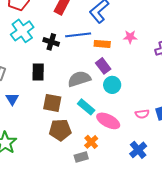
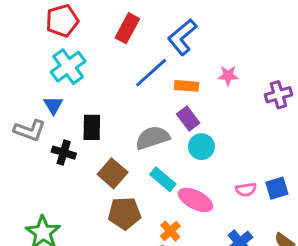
blue line: (78, 35) -> (151, 73), turned -35
black cross: (51, 42) -> (64, 153), moved
blue triangle: (12, 99) -> (53, 105), moved
brown square: (52, 103) -> (113, 173), turned 30

